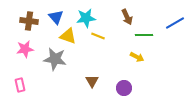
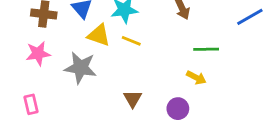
green line: (144, 35) -> (206, 49), moved
yellow line: (98, 36) -> (131, 41), moved
yellow arrow: (137, 57) -> (196, 78), moved

